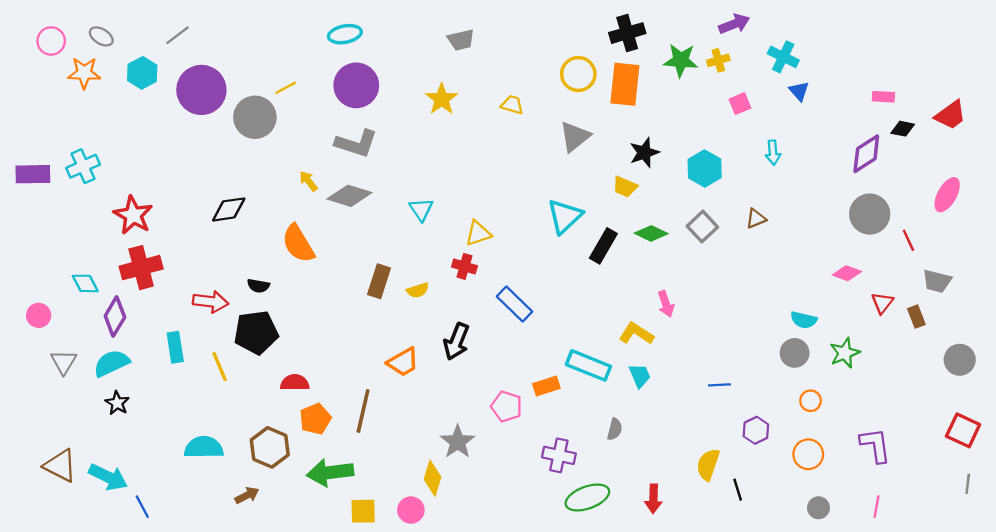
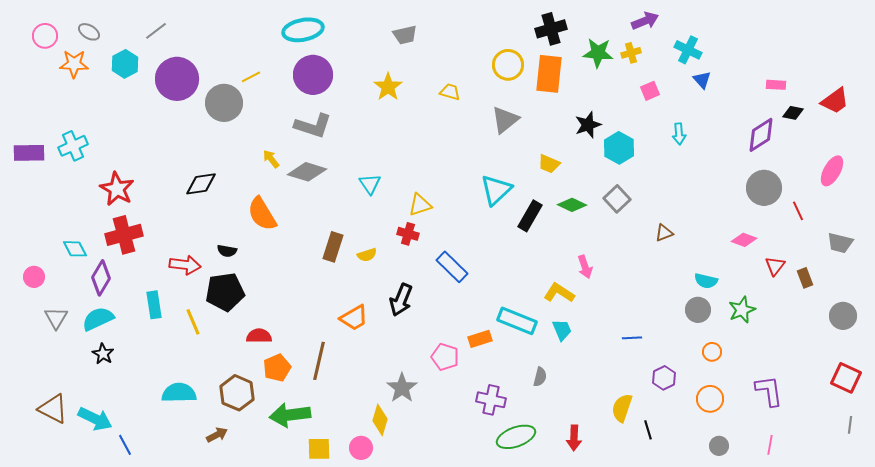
cyan ellipse: (345, 34) -> (303, 30), size x1.4
black star: (644, 153) -> (588, 125), moved
brown triangle: (756, 219) -> (664, 233), moved
gray trapezoid: (937, 281) -> (840, 243), moved

